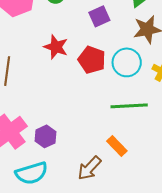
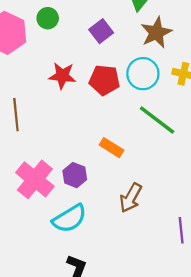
green line: (129, 106) -> (157, 120), turned 54
orange rectangle: (117, 146) -> (111, 148), moved

